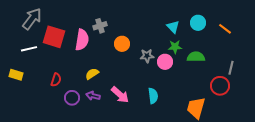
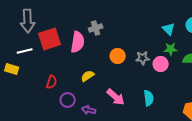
gray arrow: (32, 19) -> (28, 21), turned 140
red square: (54, 37) -> (50, 39), turned -35
orange circle: (122, 44) -> (118, 56), moved
yellow rectangle: (16, 75) -> (12, 69), moved
purple arrow: (93, 96) -> (89, 110), moved

